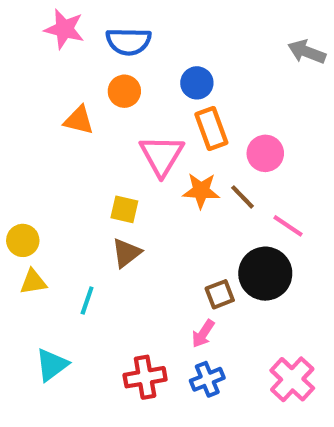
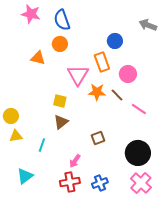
blue semicircle: (128, 41) -> (62, 20), turned 70
blue circle: (197, 83) -> (115, 41), moved
black circle: (265, 274) -> (138, 153), moved
brown square: (220, 294) -> (98, 138), moved
pink arrow: (203, 334) -> (75, 161), moved

